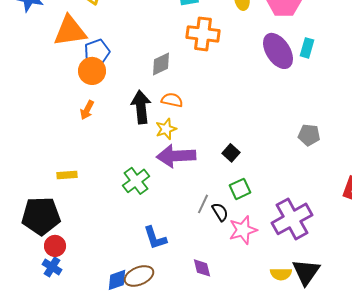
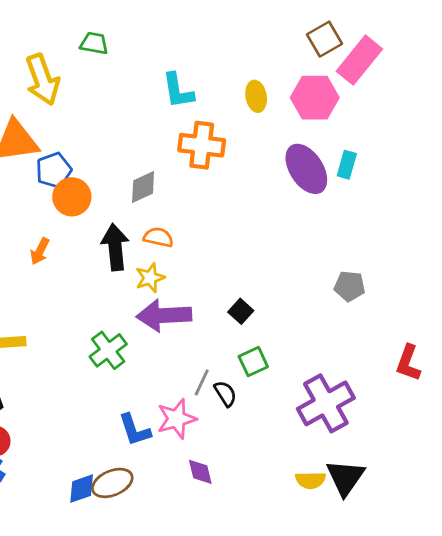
orange circle: (92, 71) -> (72, 197), moved
pink star: (243, 230) -> (177, 419), moved

